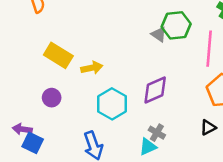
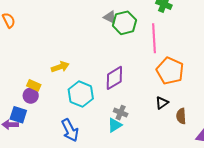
gray triangle: (159, 34) -> (110, 17), moved
yellow rectangle: (58, 55) -> (34, 85), moved, size x0.6
blue square: (33, 143) -> (18, 115), moved

